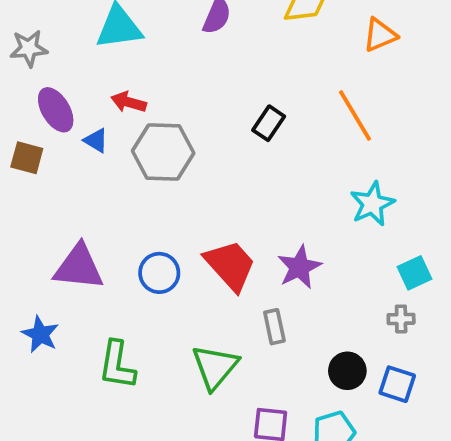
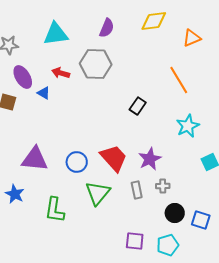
black rectangle: (269, 123) -> (138, 106), moved
gray hexagon: (163, 152) -> (96, 64), moved
gray cross: (401, 319) -> (163, 186), moved
green triangle: (215, 367) -> (98, 193), moved

